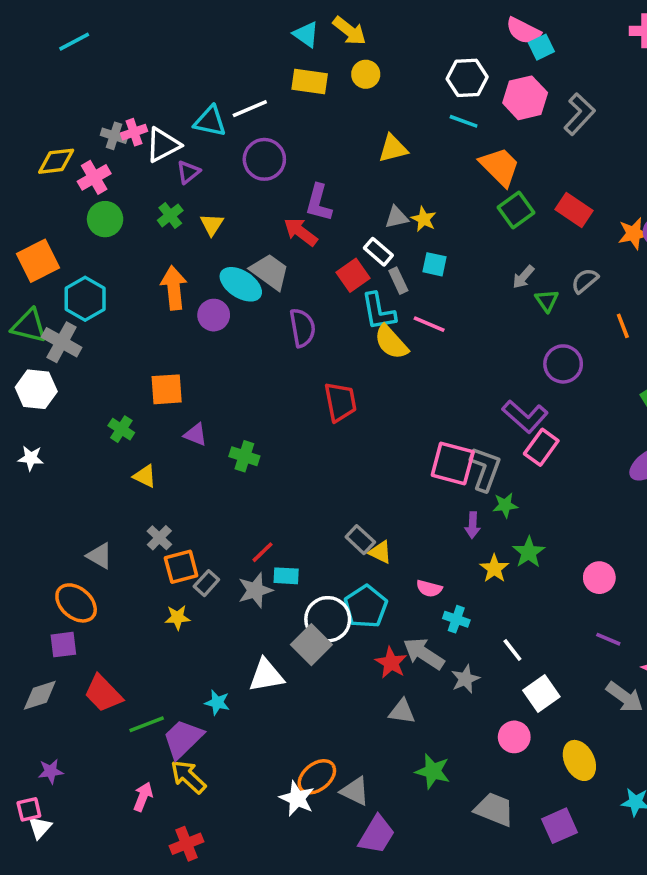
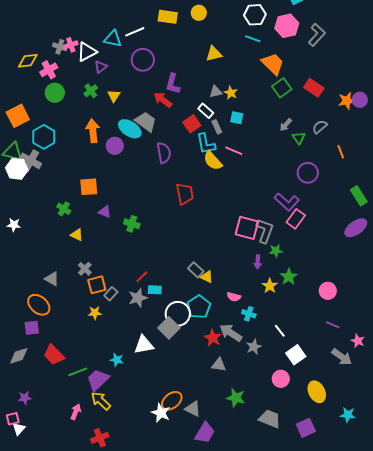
white hexagon: (36, 389) -> (17, 169), moved

